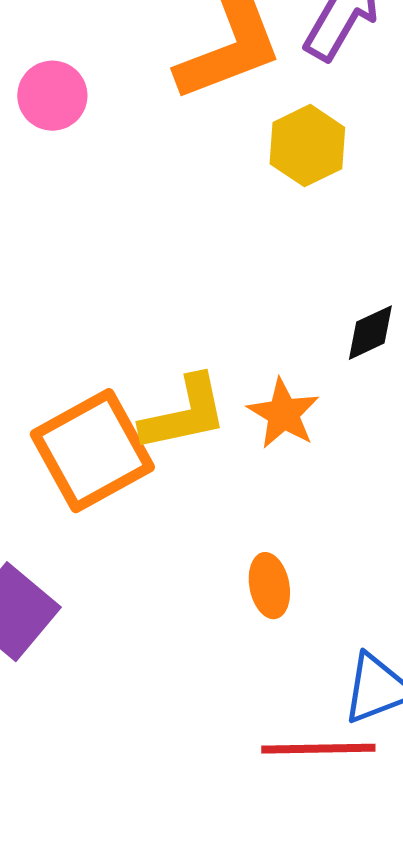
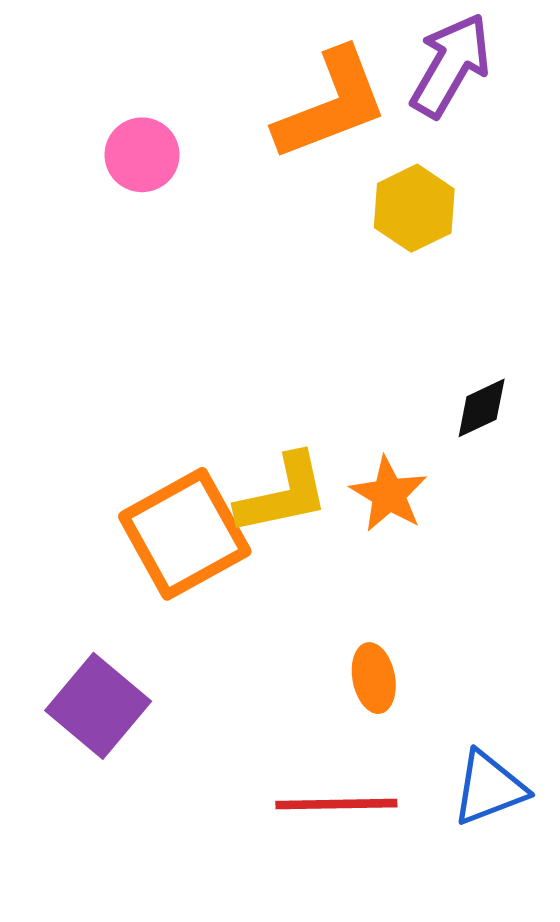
red line: (318, 749) -> (336, 804), moved

